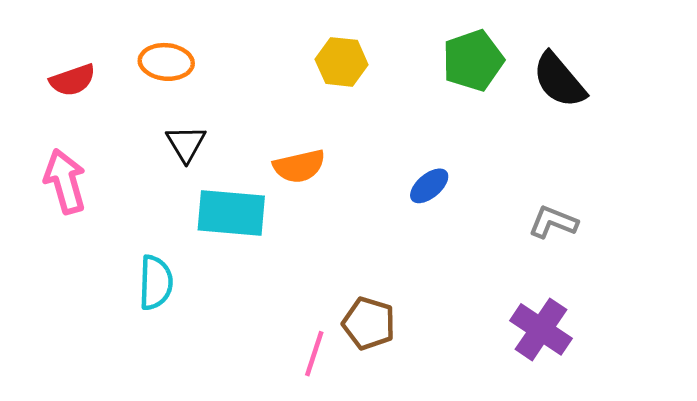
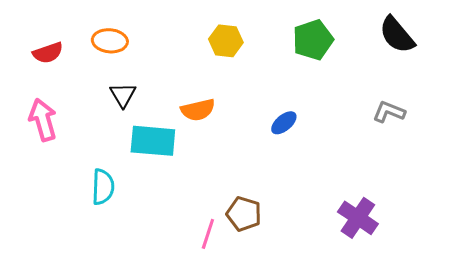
black semicircle: (559, 80) -> (397, 35), moved
gray L-shape: (553, 222) -> (389, 112), moved

